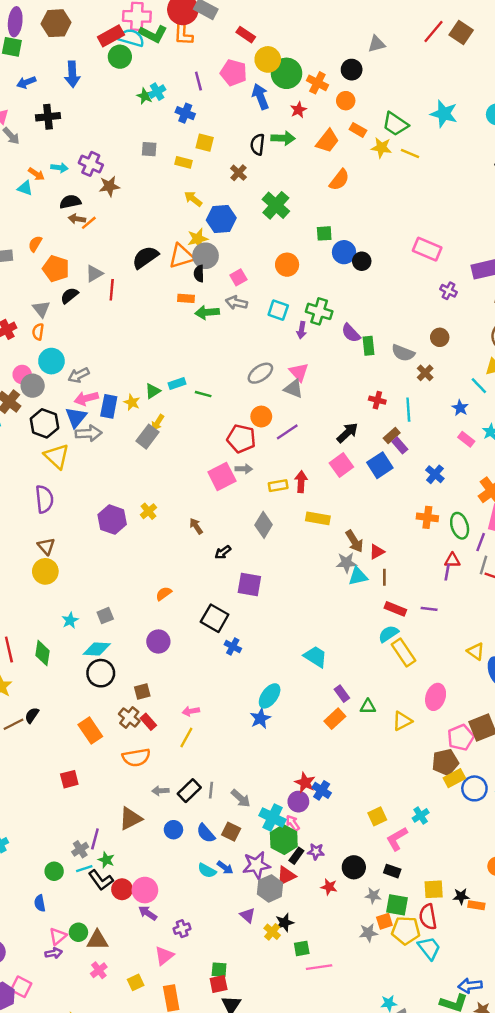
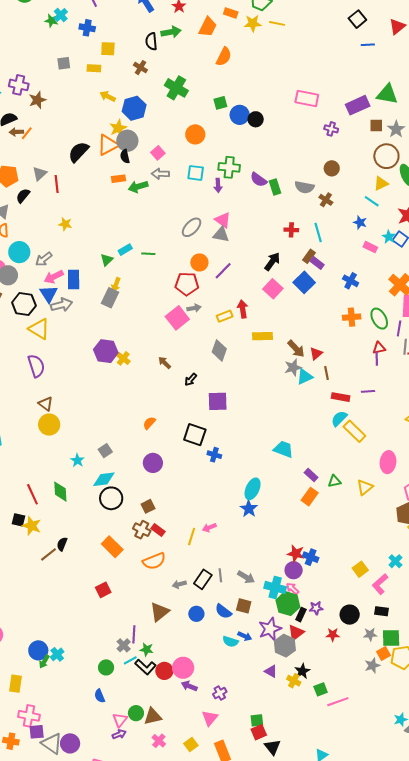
yellow star: (132, 402) -> (65, 224), moved
purple hexagon: (112, 520) -> (106, 351), moved
pink arrow: (191, 711) -> (209, 527), moved

